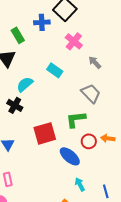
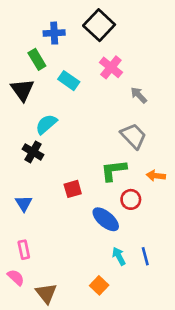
blue cross: (42, 22) -> (54, 33), moved
cyan rectangle: (55, 70) -> (69, 81), moved
red square: (45, 133) -> (73, 189), size x0.6
orange arrow: (108, 138) -> (156, 176), moved
blue line: (106, 191) -> (145, 256), moved

